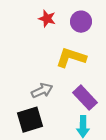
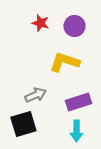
purple rectangle: (85, 98) -> (78, 102), turned -65

